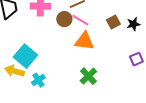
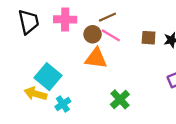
brown square: (113, 22) -> (149, 38), turned 32
orange triangle: (84, 41) -> (96, 58), moved

